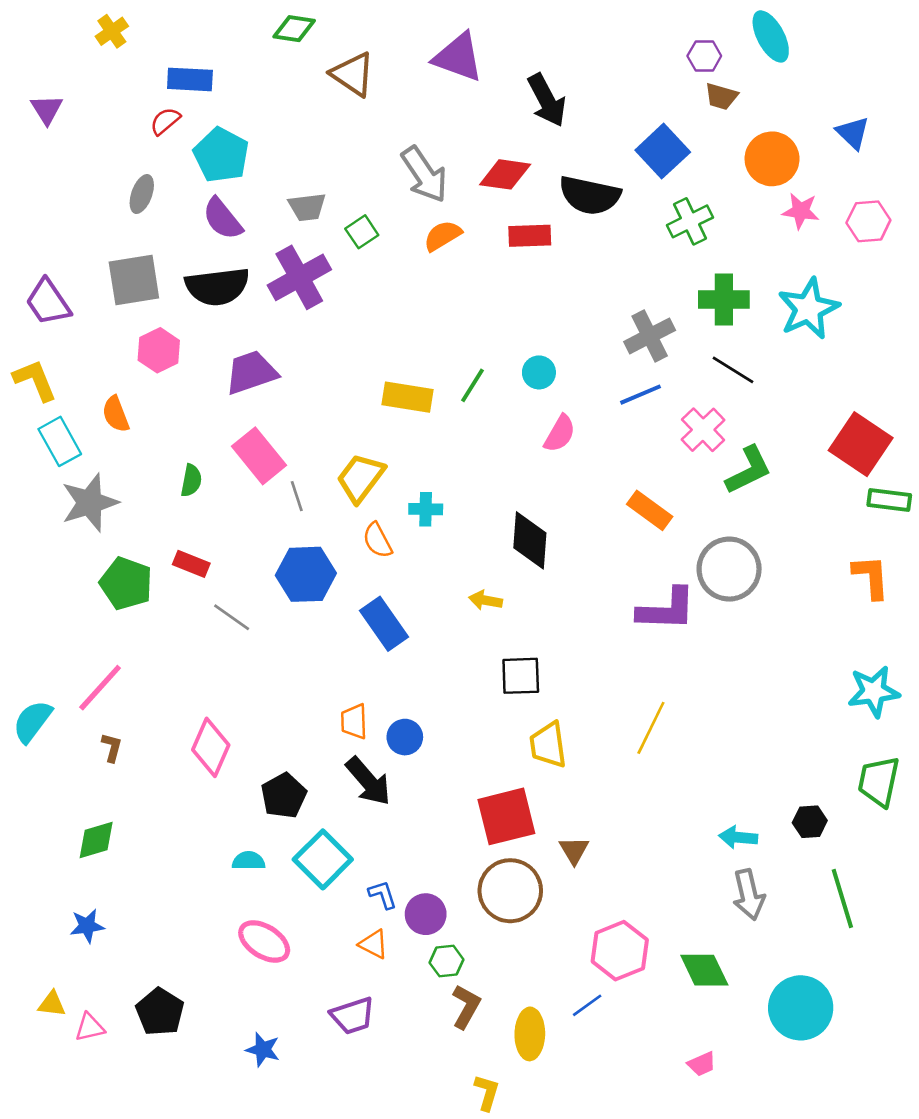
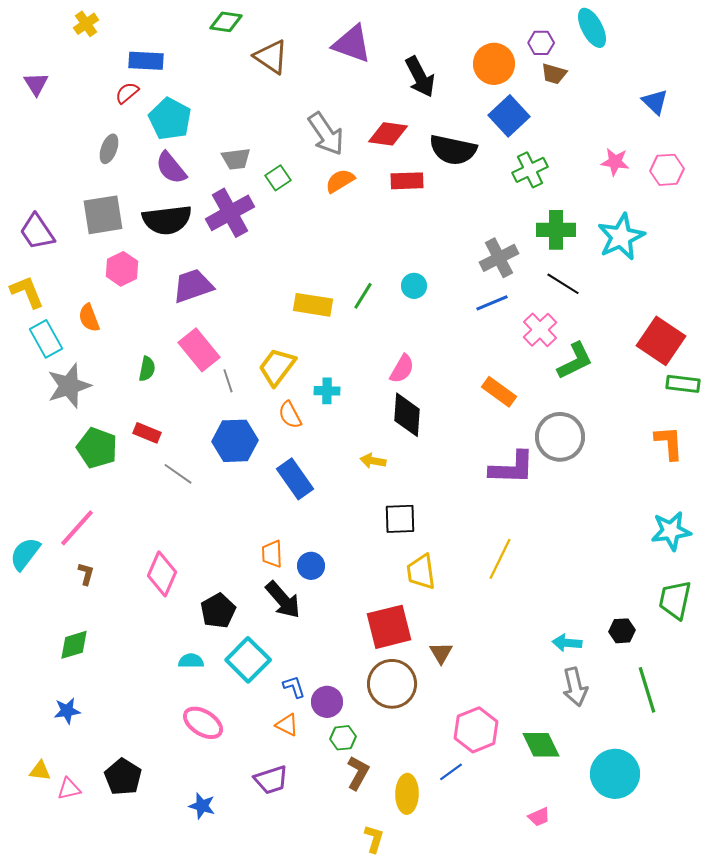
orange circle: (772, 159) -> (494, 64), moved
pink semicircle: (560, 434) -> (402, 369), moved

